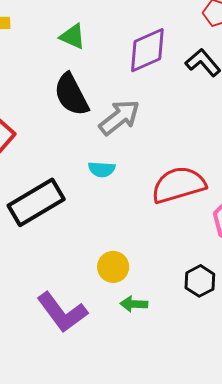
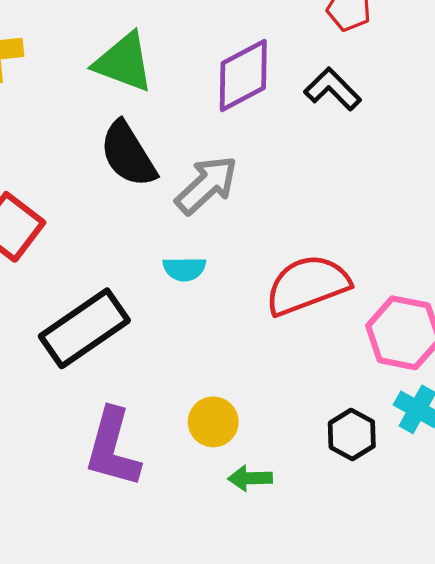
green triangle: (73, 36) -> (124, 62), size x1.5
purple L-shape: (62, 312) -> (113, 448), moved, turned 56

